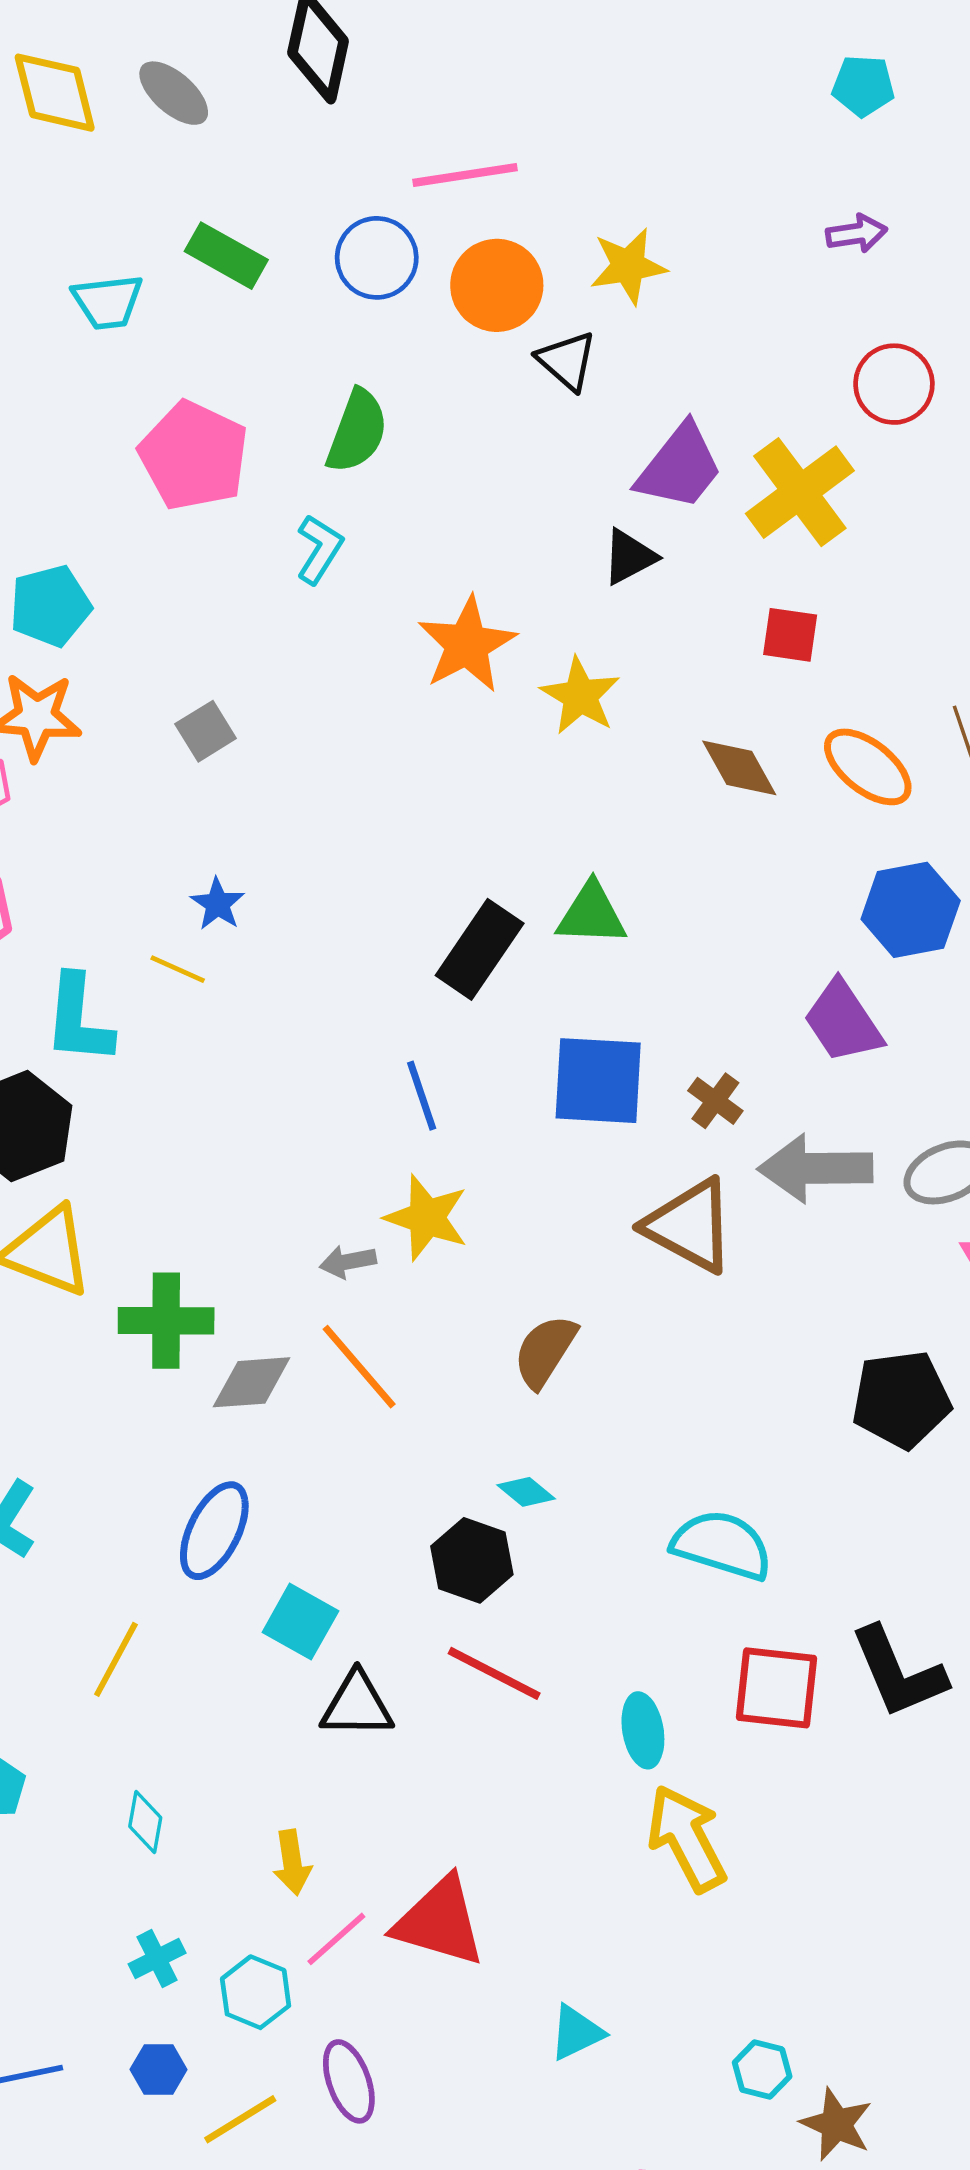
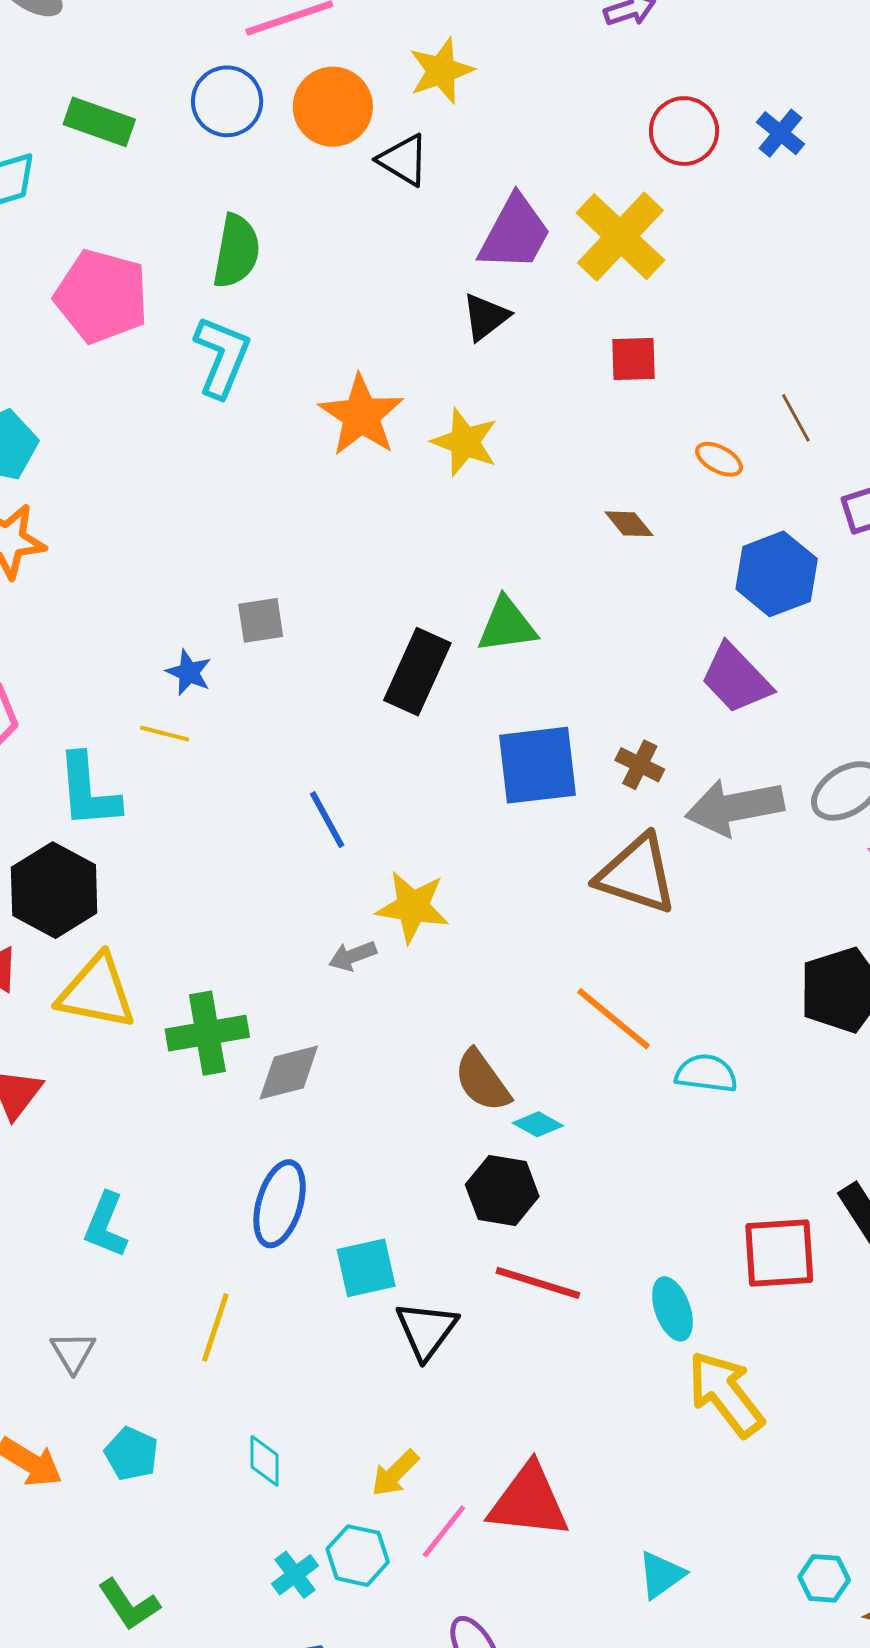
cyan L-shape: (319, 549) -> (222, 357), size x1.4
gray square: (206, 731) -> (261, 620), moved, turned 33
orange ellipse: (868, 767) -> (719, 459), size x0.6
brown diamond: (739, 768) -> (629, 524), moved, size x0.7
blue line: (422, 1096) -> (327, 820), moved
brown semicircle: (545, 1351) -> (482, 1081), moved, turned -58
orange line: (359, 1367) -> (614, 1019), moved
cyan semicircle: (722, 1545) -> (706, 1073), moved, size x0.7
cyan square: (300, 1622) -> (366, 1268), turned -32
black triangle: (357, 1705) -> (426, 1330), turned -44
yellow arrow: (292, 1862) -> (395, 1473), turned 64
cyan hexagon: (256, 1992) -> (358, 1556), moved

